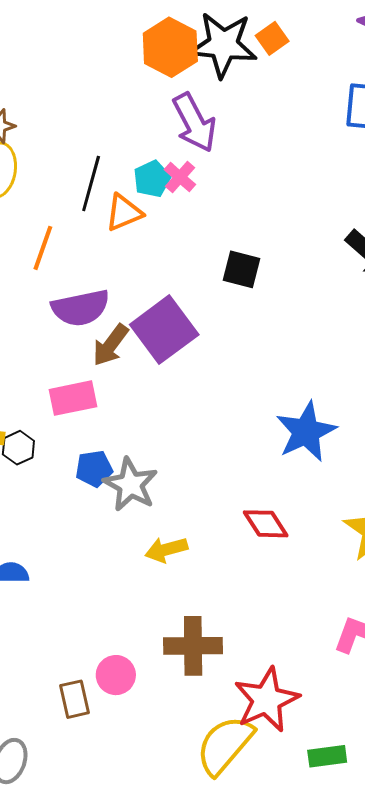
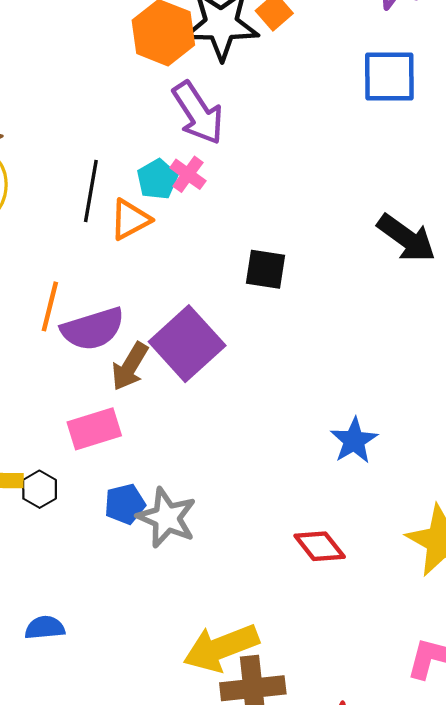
orange line: (43, 248) -> (50, 306), moved
blue star: (306, 432) -> (354, 441), size x0.7
yellow arrow: (166, 550) -> (221, 648), moved, size x1.6

